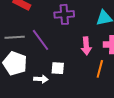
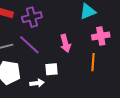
purple cross: (64, 14) -> (32, 17), moved
pink arrow: (86, 46) -> (65, 43), moved

